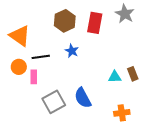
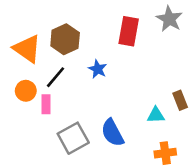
brown hexagon: (65, 21) -> (65, 39), moved
black line: (41, 57) -> (56, 77), turned -42
cyan triangle: (115, 77) -> (156, 115), moved

